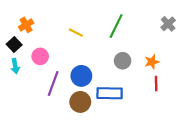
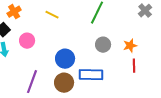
yellow line: (76, 33) -> (52, 15), moved
purple line: (53, 84) -> (32, 82), moved

